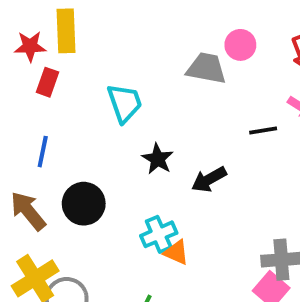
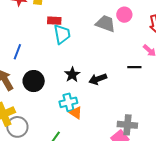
red rectangle: (47, 82) -> (54, 21), moved, turned 64
black line: (263, 130) -> (134, 67), moved
black star: (158, 159) -> (72, 75), moved

